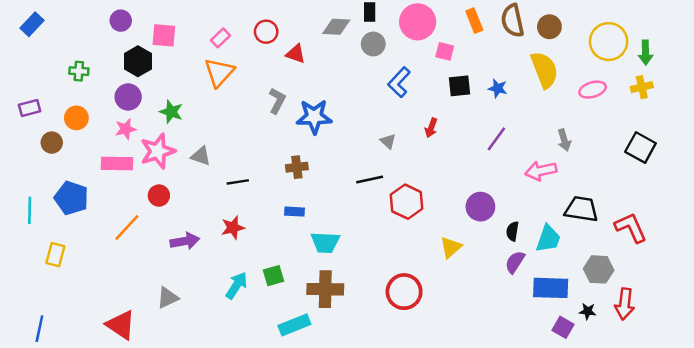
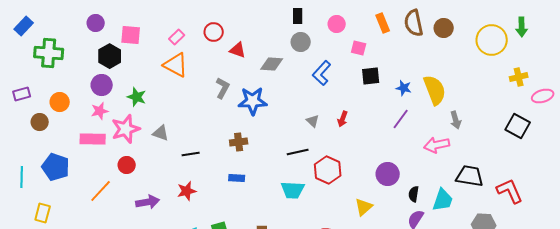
pink circle: (418, 22) -> (337, 24), size x0.6
gray diamond: (336, 27) -> (272, 64), moved
green arrow: (646, 53) -> (522, 27), moved
yellow semicircle: (544, 70) -> (435, 90), moved
green cross: (79, 71) -> (49, 53), moved, size x1.8
orange triangle: (219, 72) -> (176, 65), turned -44
blue star: (498, 88) -> (404, 88), moved
pink ellipse: (593, 90) -> (543, 96), moved
red arrow: (431, 128) -> (343, 119), moved
cyan trapezoid: (325, 242) -> (293, 190), moved

